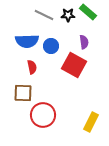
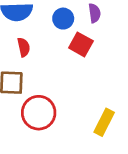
blue circle: (51, 46) -> (63, 19), moved
red square: (74, 65) -> (81, 44), size x0.7

